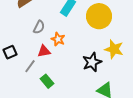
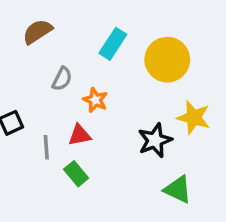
red triangle: (44, 51) -> (80, 135), moved
gray line: (30, 66) -> (46, 147), turned -40

